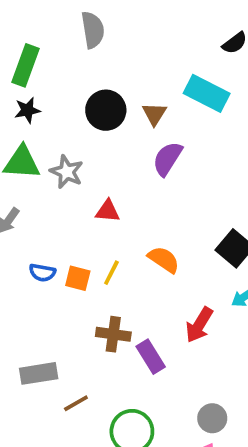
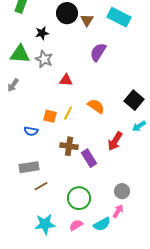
black star: (27, 110) -> (42, 33), moved
black circle: (106, 110) -> (67, 13), moved
brown triangle: (154, 114) -> (87, 20), moved
blue semicircle: (42, 273) -> (31, 131), moved
brown line: (76, 403) -> (41, 186), moved

